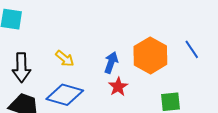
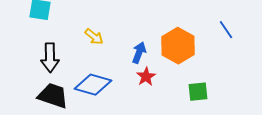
blue line: (192, 49) -> (226, 30), moved
yellow arrow: (65, 58) -> (94, 37), moved

